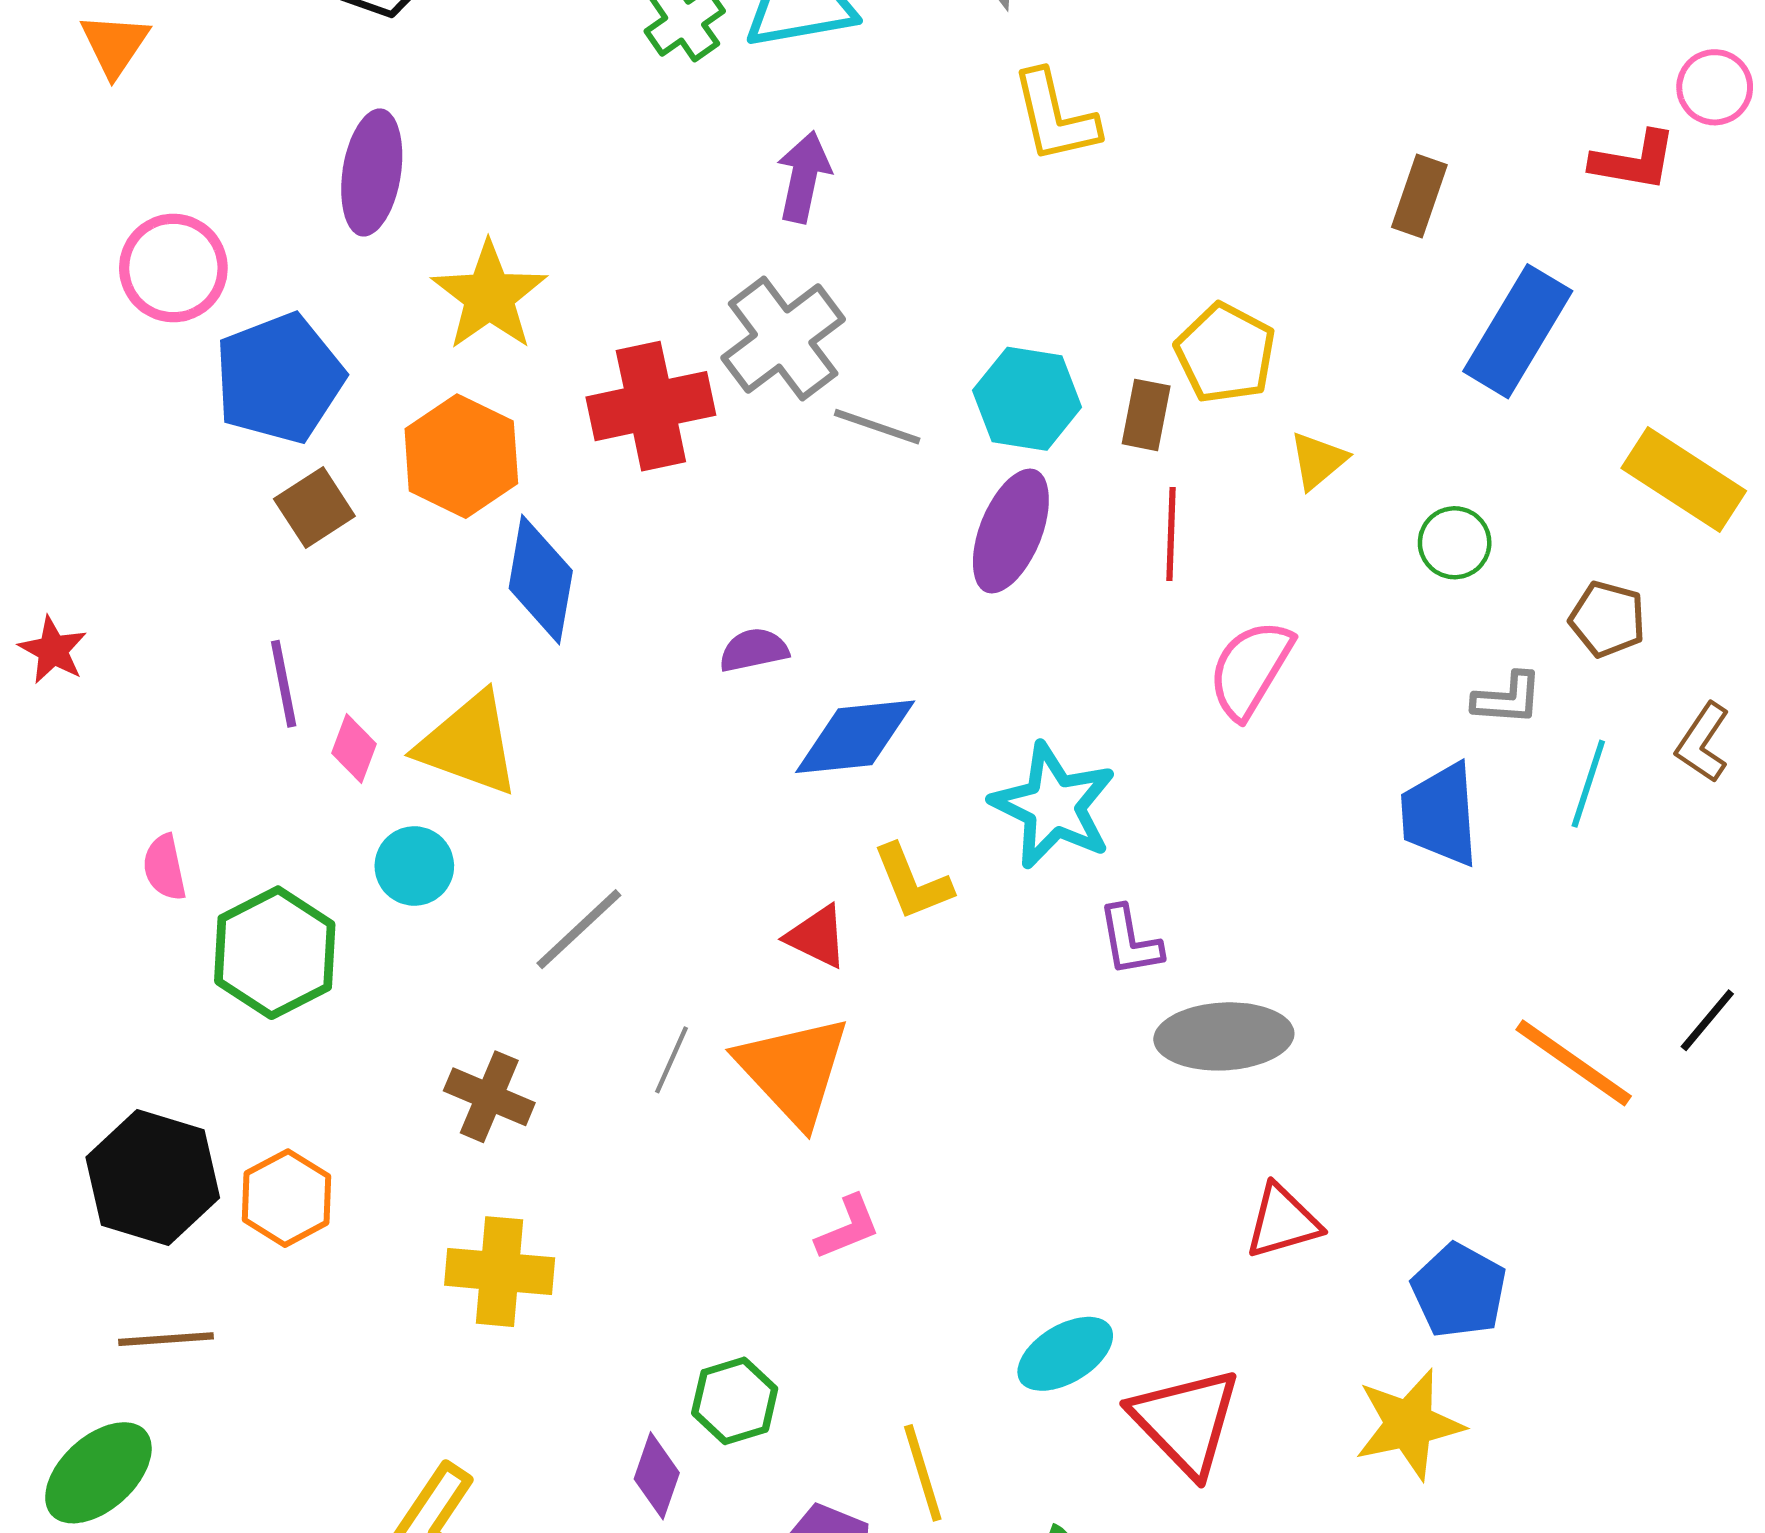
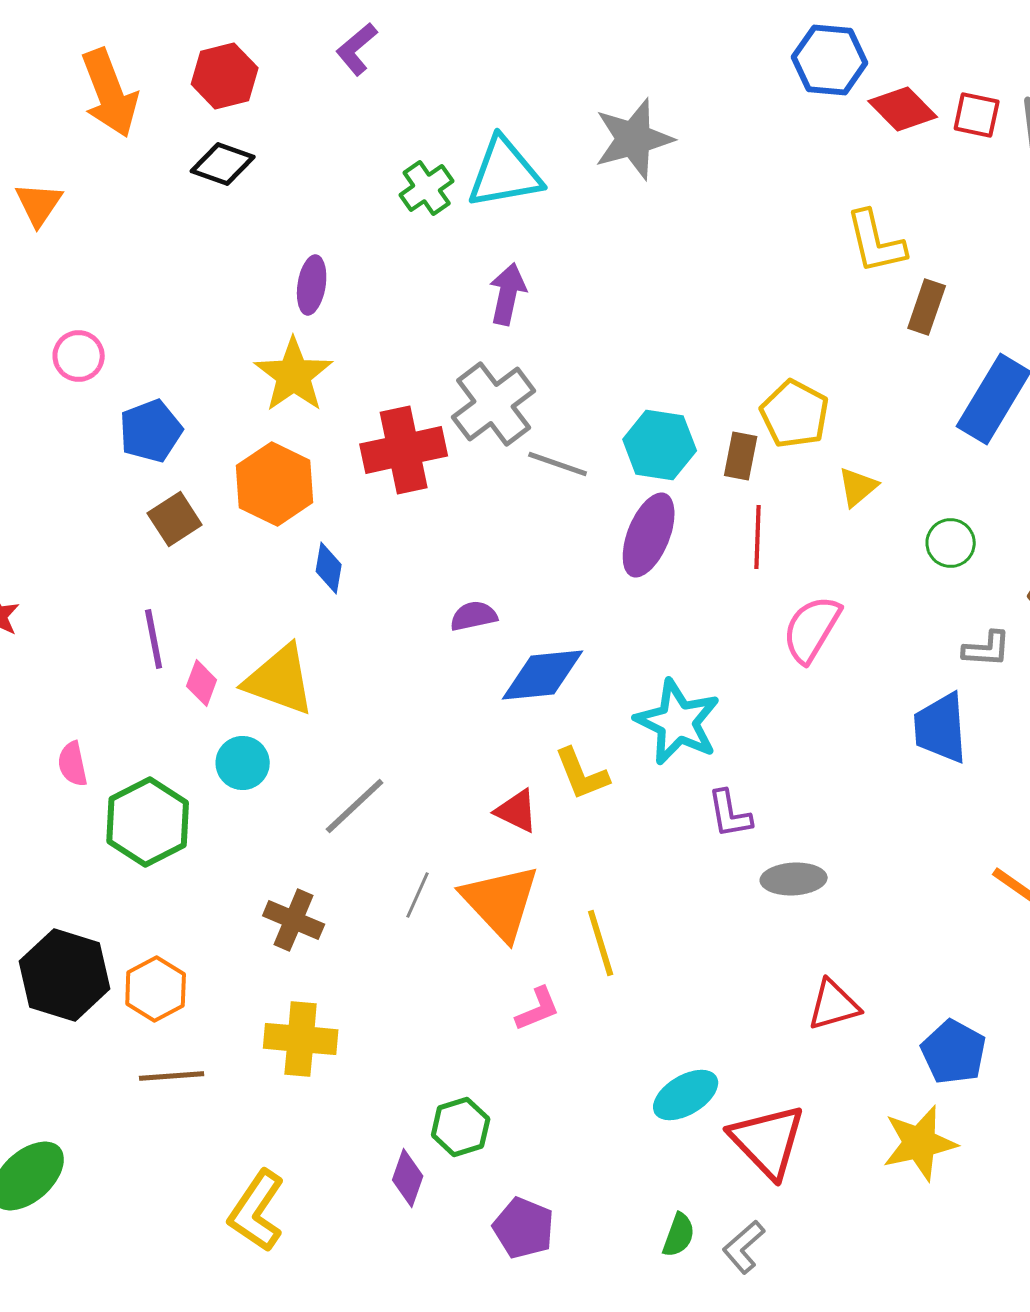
yellow L-shape: (1055, 117) -> (876, 242), moved
purple ellipse: (372, 172) -> (312, 285), moved, size x0.7
pink circle: (173, 268) -> (79, 356), size x0.7
blue pentagon: (279, 378) -> (151, 431), size x0.7
blue diamond: (541, 579) -> (329, 568), size x0.6
gray ellipse: (1224, 1036) -> (794, 879), size x0.7
brown line: (166, 1339) -> (172, 1076), moved
yellow line: (923, 1473) -> (601, 943), moved

